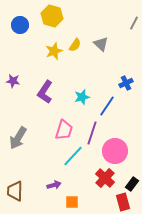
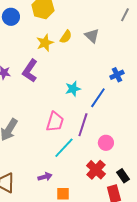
purple L-shape: (45, 92) -> (30, 71), moved
pink circle: (115, 151) -> (106, 143), size x0.6
black rectangle: (132, 184) -> (123, 176), turned -72

